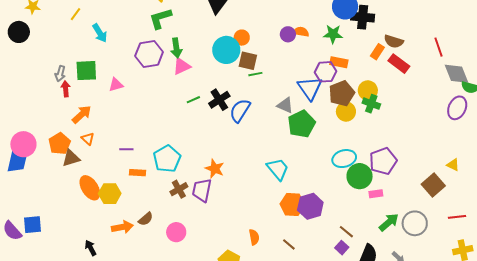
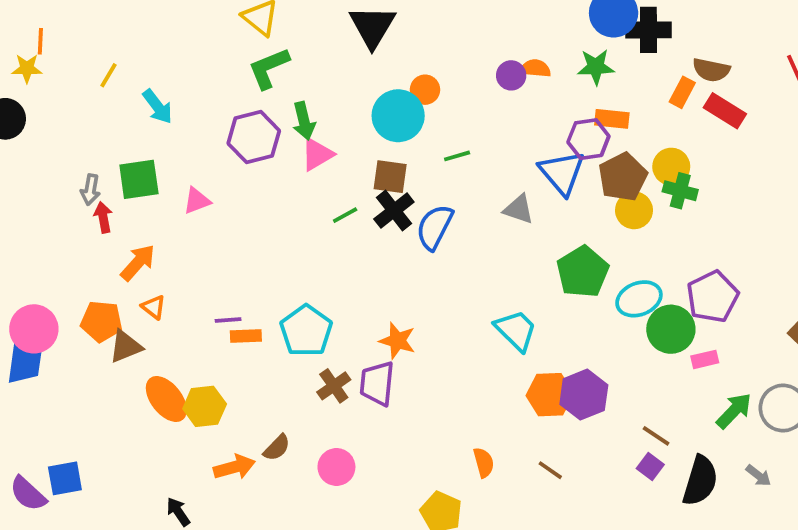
brown square: (248, 61) -> (390, 177), moved
green pentagon: (301, 124) -> (583, 272), moved
orange pentagon: (60, 144) -> (101, 321), turned -30
orange rectangle: (137, 173) -> (246, 336), moved

